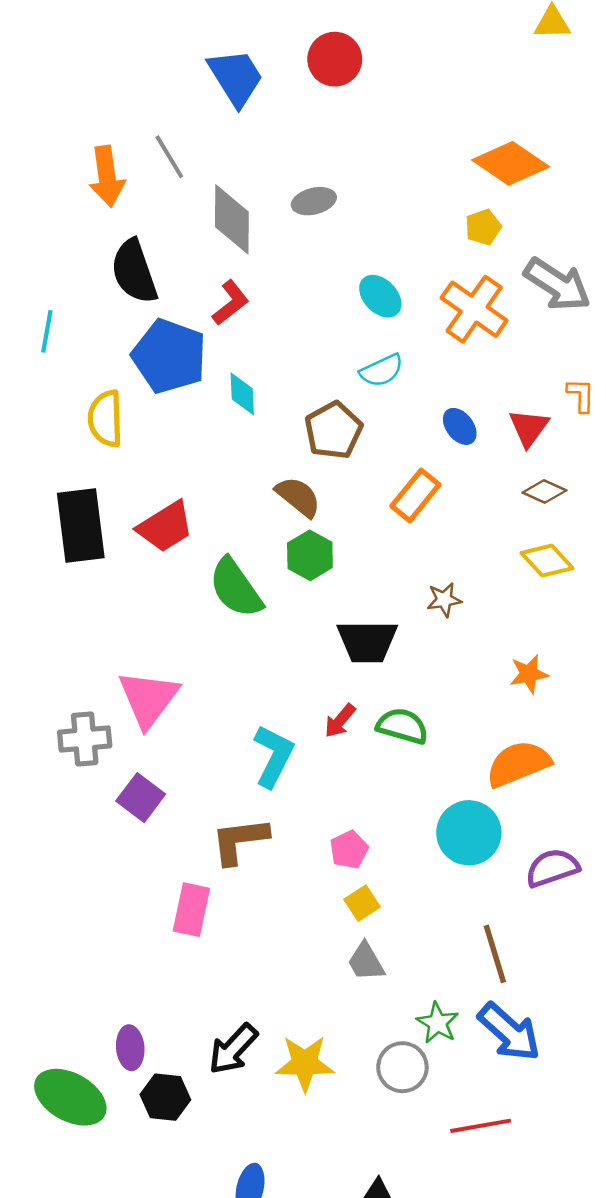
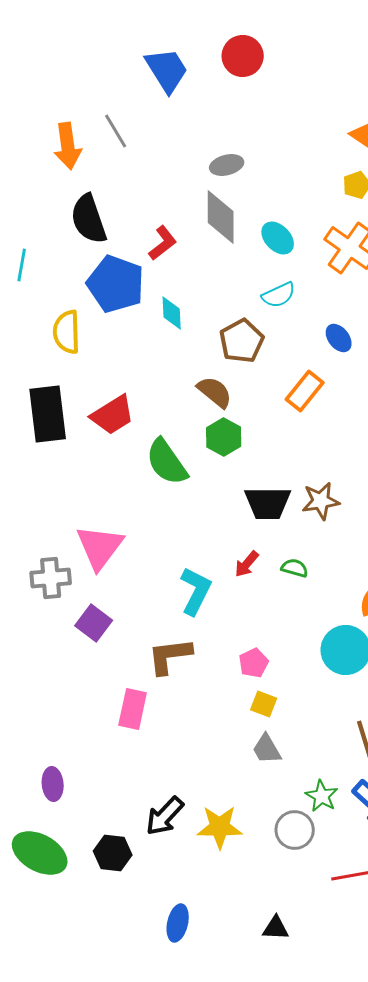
gray diamond: (232, 219) -> (221, 217), moved
brown star: (444, 600) -> (321, 501), moved, size x1.4
green semicircle: (402, 726) -> (295, 568), size x0.7
yellow square: (362, 903) -> (264, 704), turned -36
purple ellipse: (130, 1048) -> (53, 784), moved

